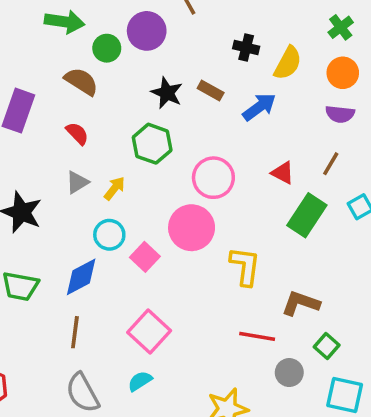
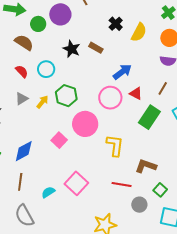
black cross: (246, 47) -> (116, 24), turned 32
blue arrow: (259, 107) -> (122, 72), moved
green hexagon: (152, 144) -> (66, 96), moved
pink circle: (213, 178) -> (110, 98), moved
cyan circle: (109, 235) -> (46, 69), moved
pink square: (149, 331) -> (76, 183), moved
cyan semicircle: (140, 381) -> (48, 192), moved

